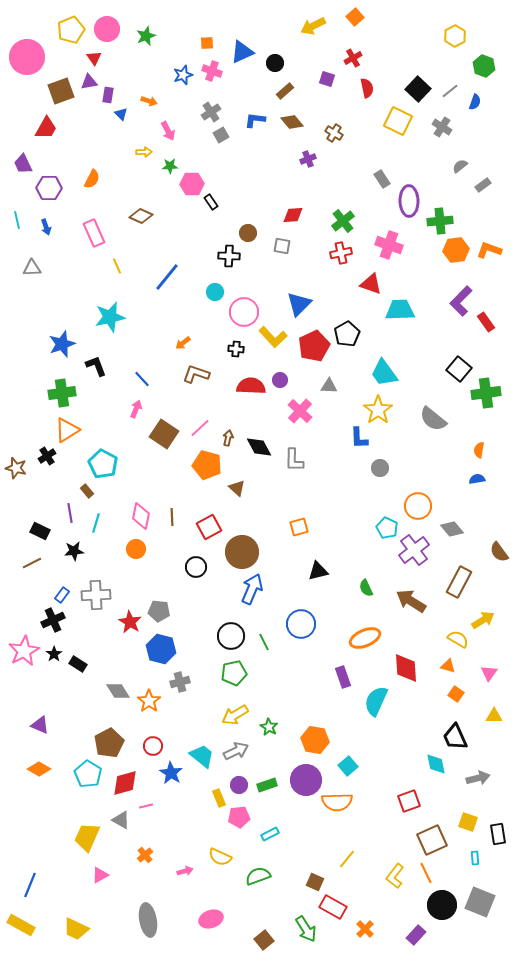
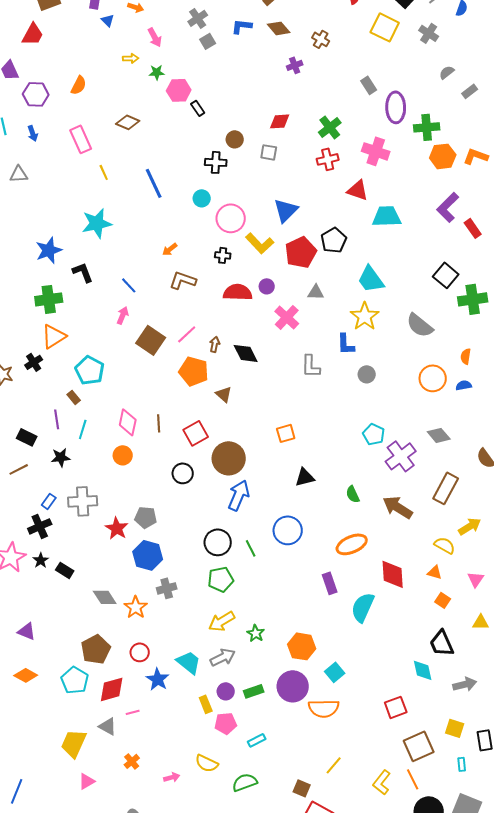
blue line: (167, 277) -> (154, 183), turned -64
gray L-shape: (294, 460) -> (311, 366), moved
orange circle: (418, 506) -> (433, 378), moved

